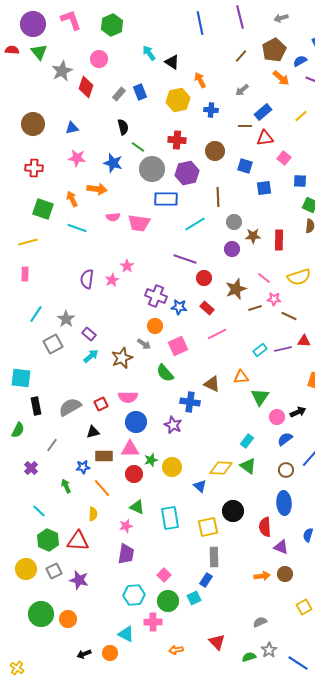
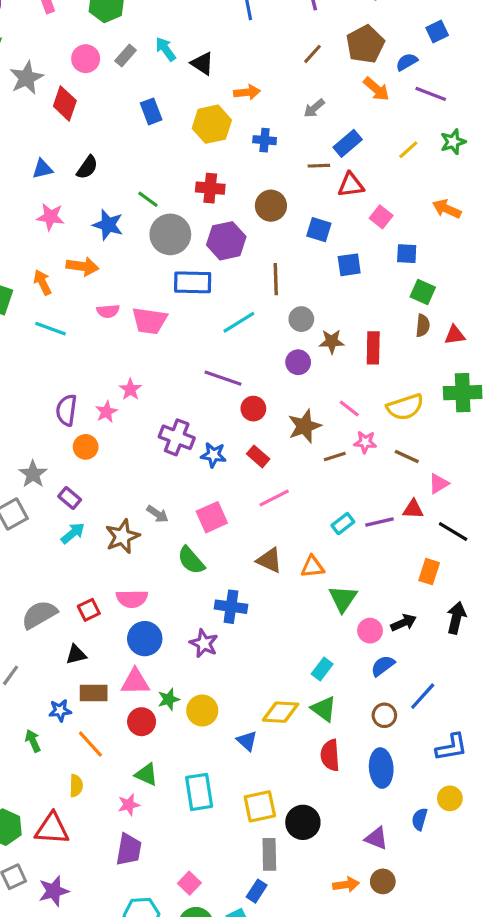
orange arrow: (200, 80) -> (247, 92), turned 112
gray rectangle: (119, 94) -> (126, 55), moved
black semicircle: (123, 127) -> (87, 167), moved, turned 49
brown line: (289, 316) -> (407, 456), moved
orange circle: (155, 326) -> (86, 447), moved
brown triangle: (212, 384) -> (269, 560), moved
black circle: (233, 511) -> (303, 822), moved
red semicircle: (265, 527) -> (330, 755), moved
purple star: (79, 580) -> (54, 891), turned -30

